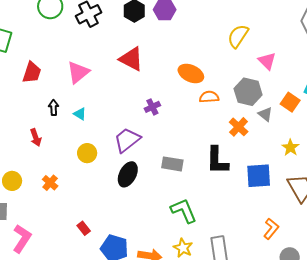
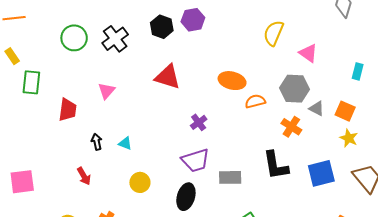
pink triangle: (78, 72) -> (106, 91), moved, size x0.7
orange square: (290, 102) -> (345, 111), moved
purple trapezoid: (127, 140) -> (195, 160), moved, turned -148

